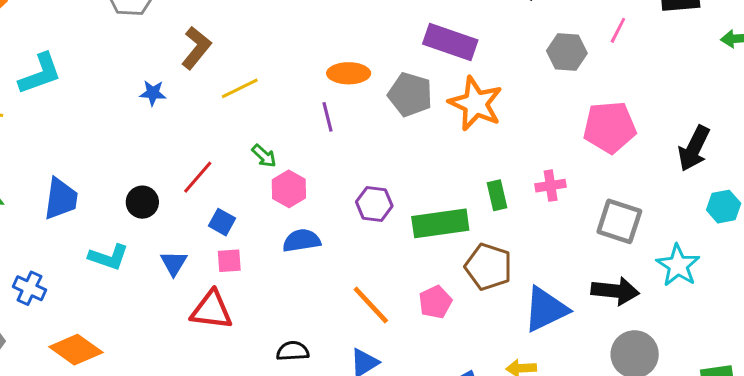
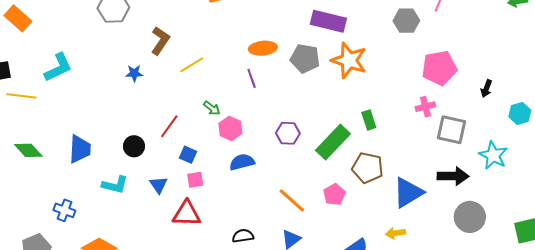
black arrow: (694, 148) -> (486, 89), moved, size x0.6
pink cross: (551, 186) -> (425, 107), moved
green rectangle: (440, 223) -> (333, 142), turned -33

